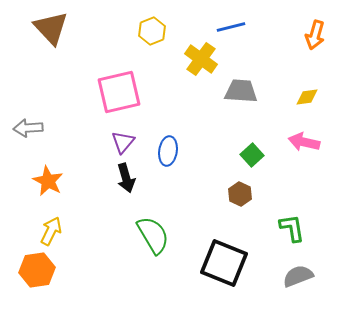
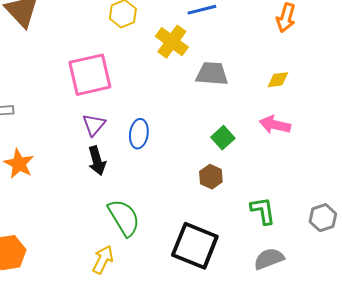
yellow arrow: (51, 231) -> (103, 260), moved

